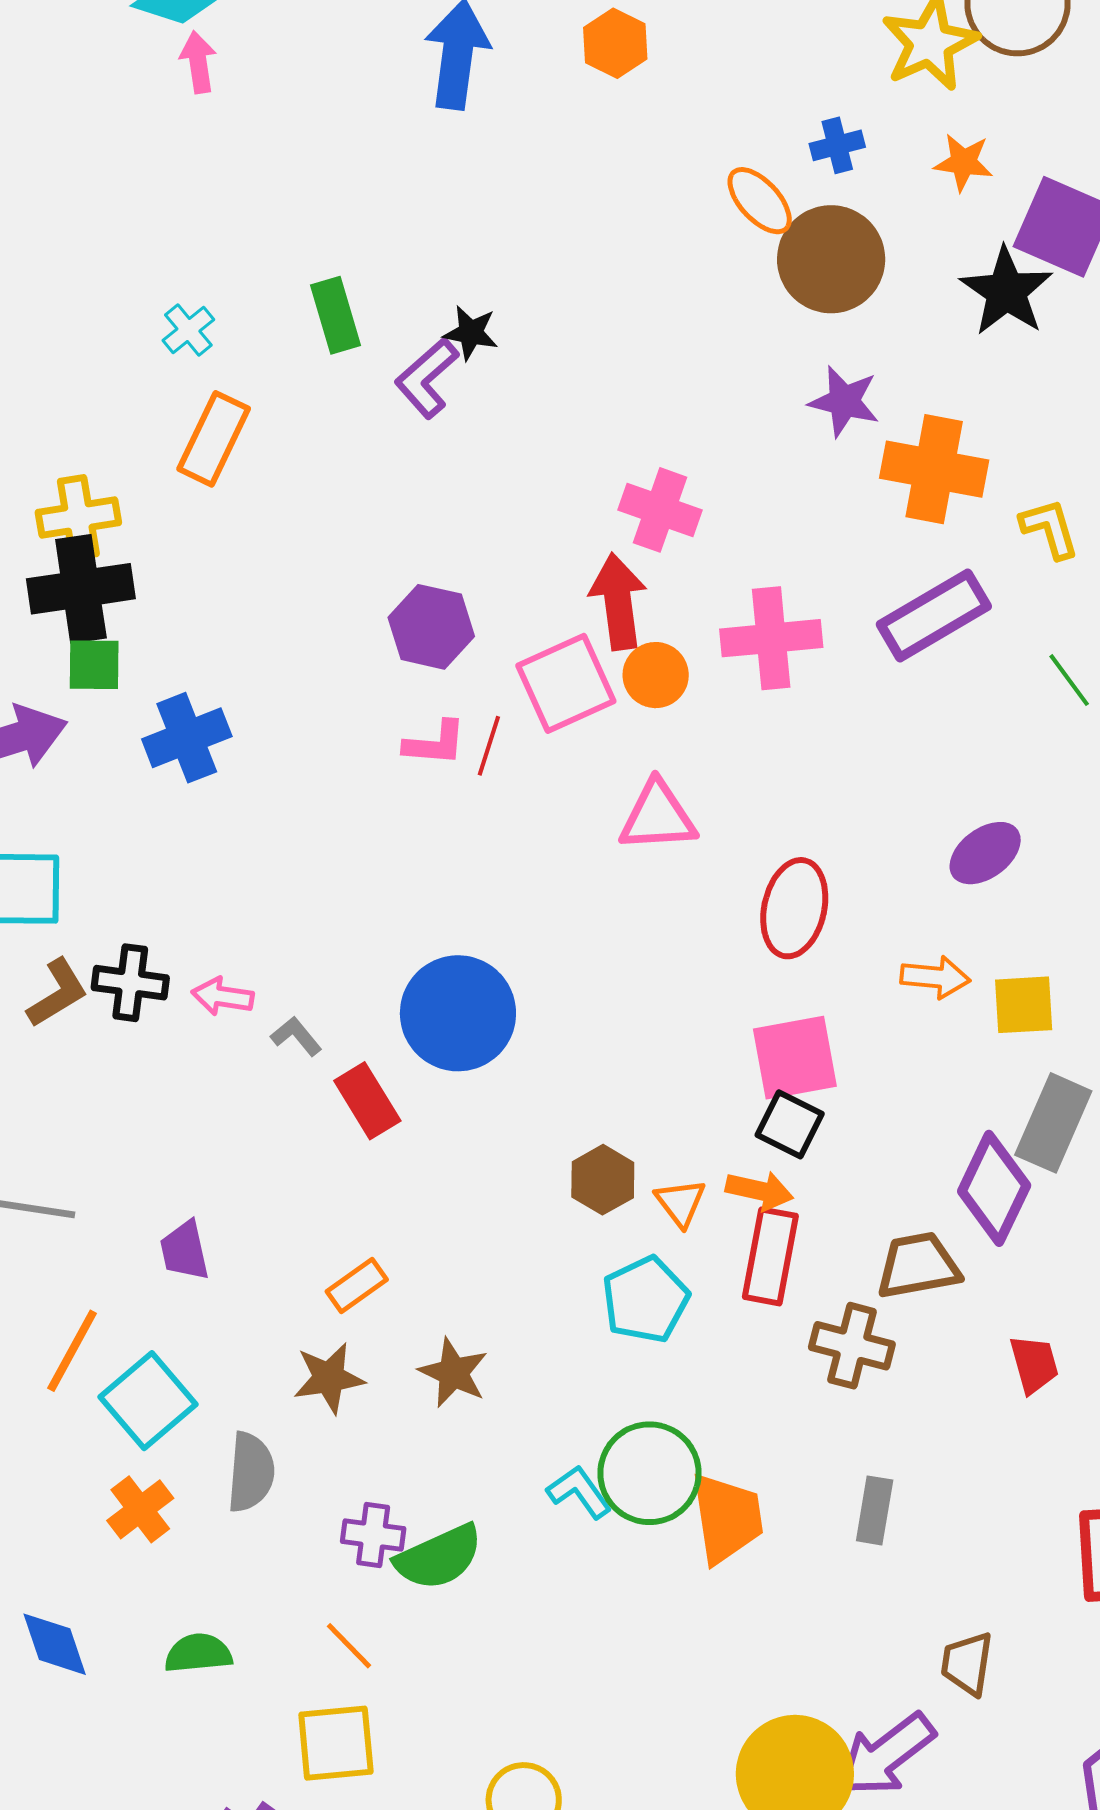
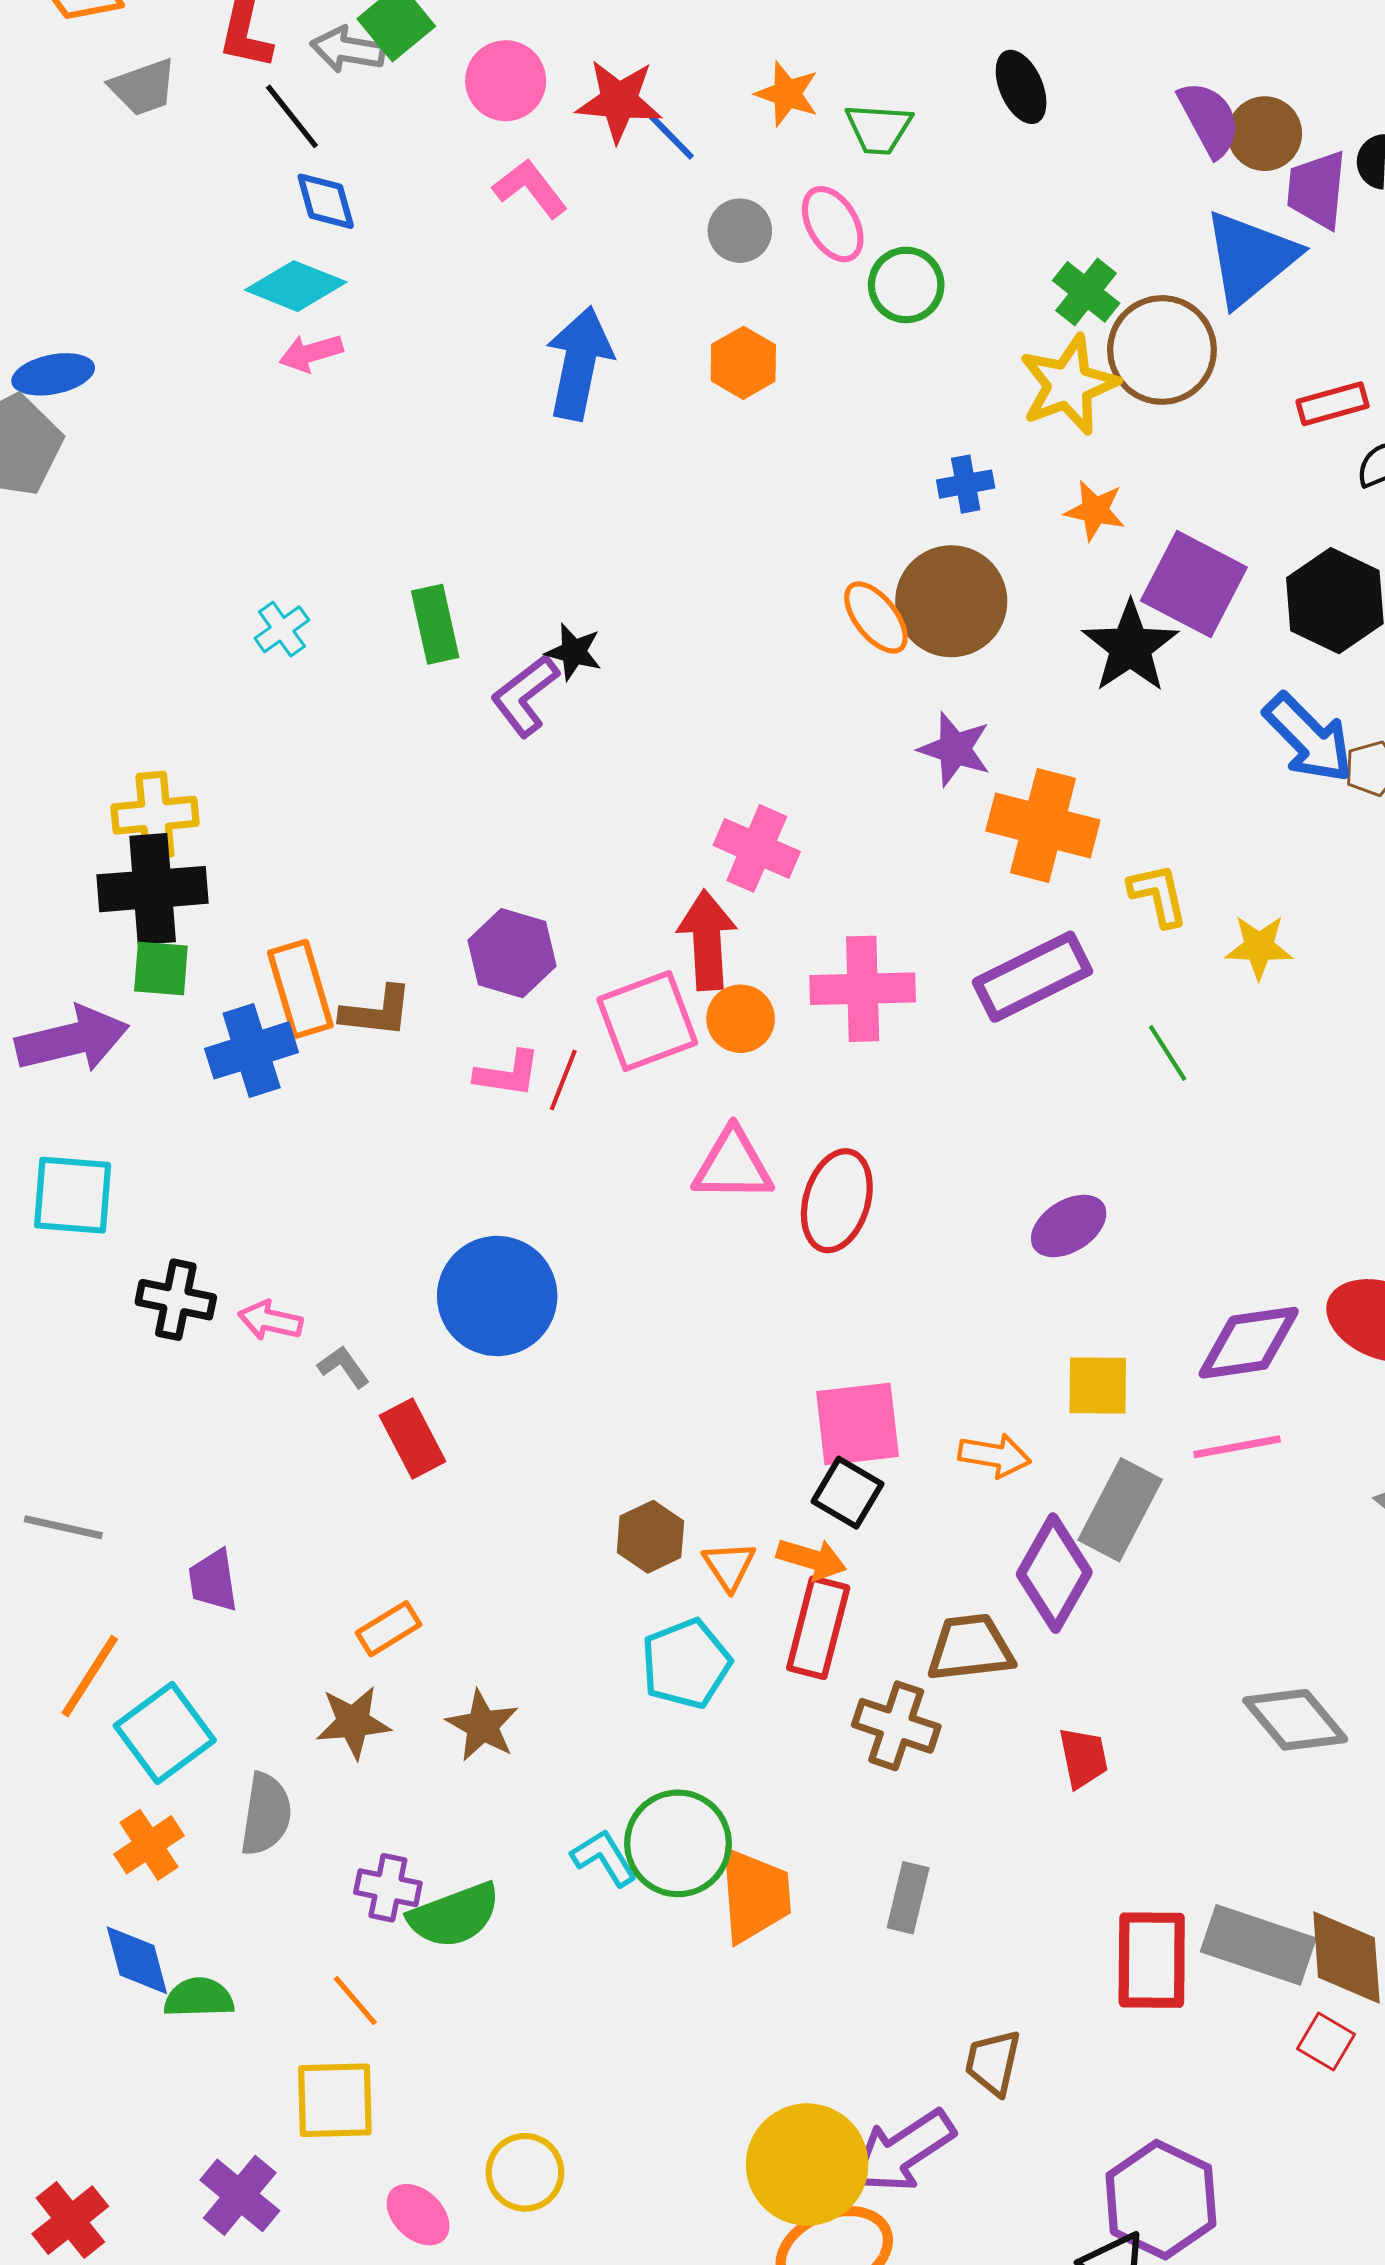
pink arrow: (198, 62) -> (311, 353), turned -102
orange ellipse: (760, 201) -> (876, 617), moved
orange rectangle: (214, 439) -> (300, 989), moved, turned -46
red ellipse: (794, 908) -> (837, 1201), moved
orange arrow: (935, 977) -> (995, 1456), moved
brown L-shape: (57, 993) -> (377, 1012), moved, turned 34
blue circle: (458, 1013) -> (497, 1296), moved
blue diamond: (55, 1644) -> (137, 1960), moved

